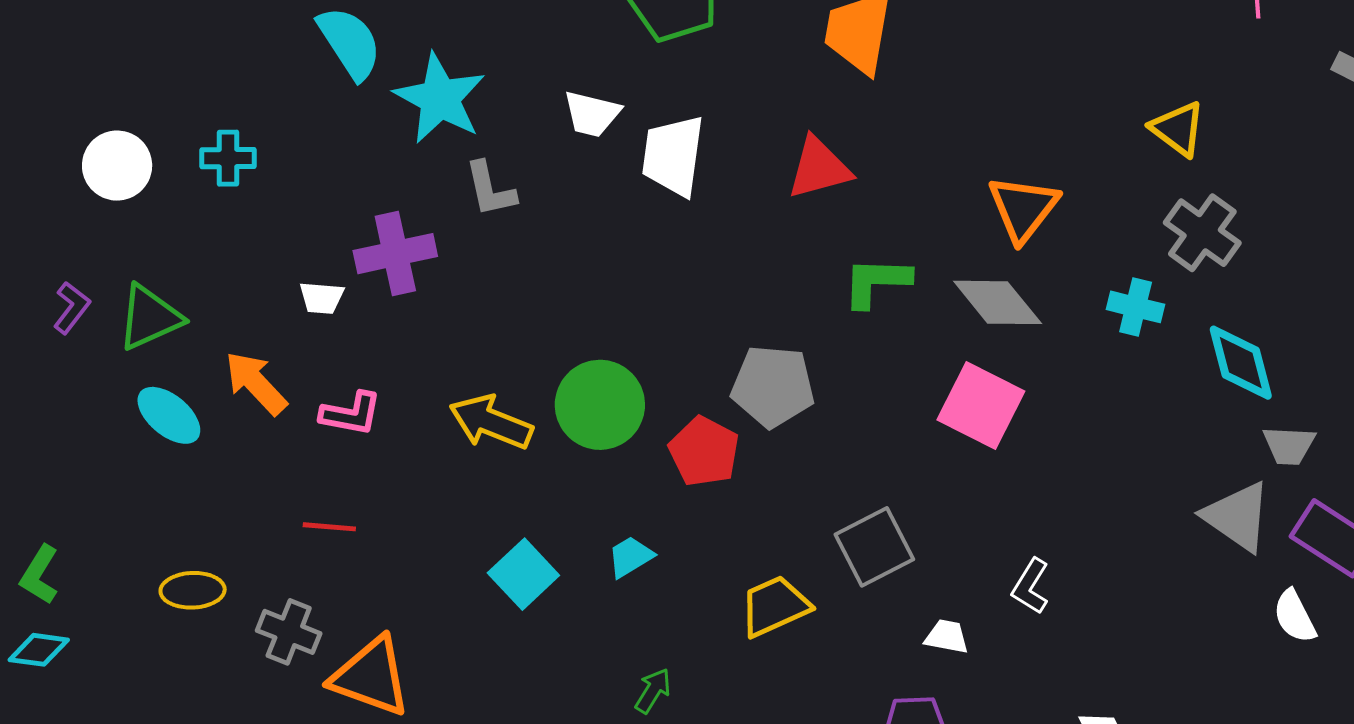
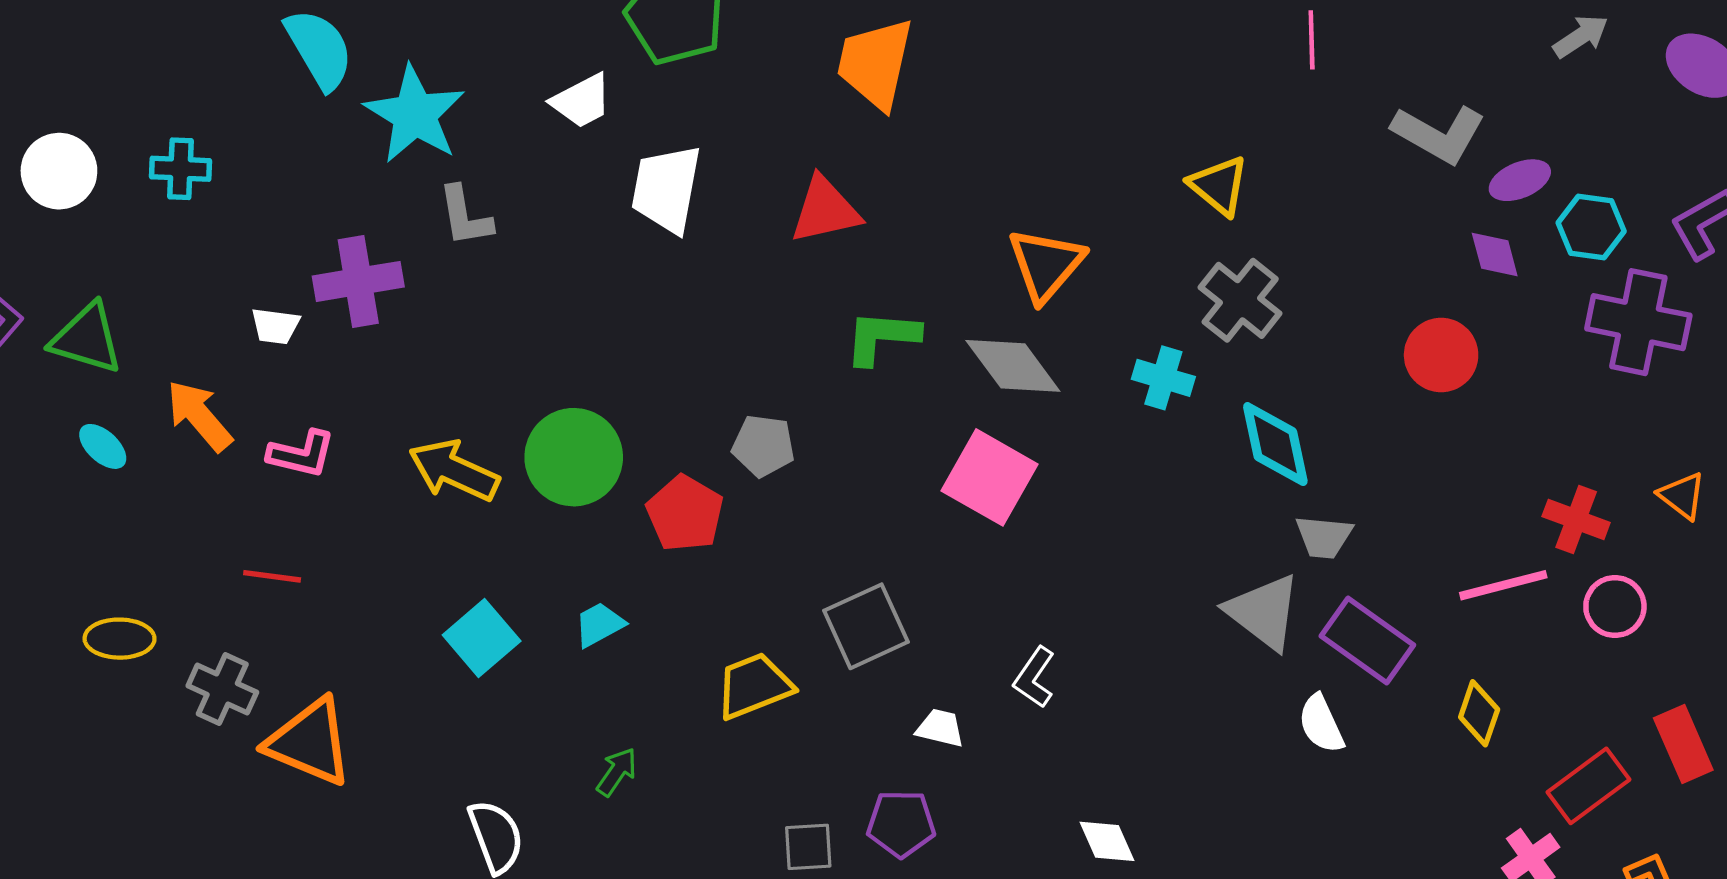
white trapezoid: (592, 114) -> (582, 101), moved, turned -44
green triangle: (150, 317) -> (87, 339), turned 38
gray pentagon: (773, 386) -> (763, 446), size x0.7
cyan ellipse: (169, 415) -> (103, 446), size x0.7

